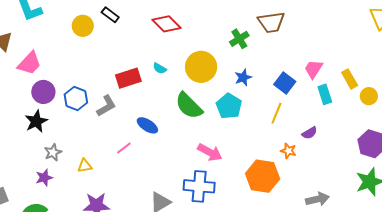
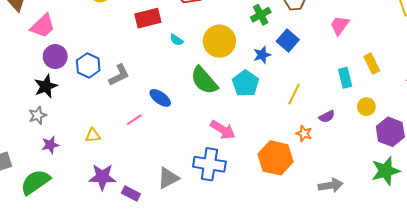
pink trapezoid: (313, 69) -> (340, 25), moved
red rectangle: (128, 78) -> (148, 18), moved
blue square: (285, 83) -> (288, 40), moved
yellow circle: (369, 96) -> (366, 107), moved
gray star: (53, 152) -> (38, 115), moved

